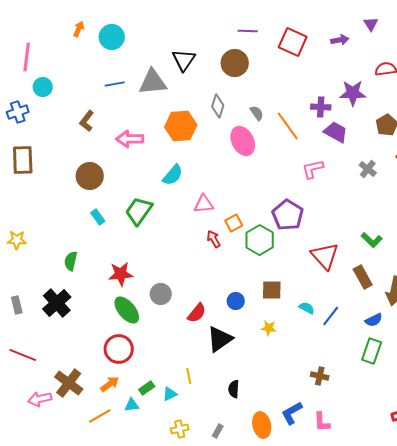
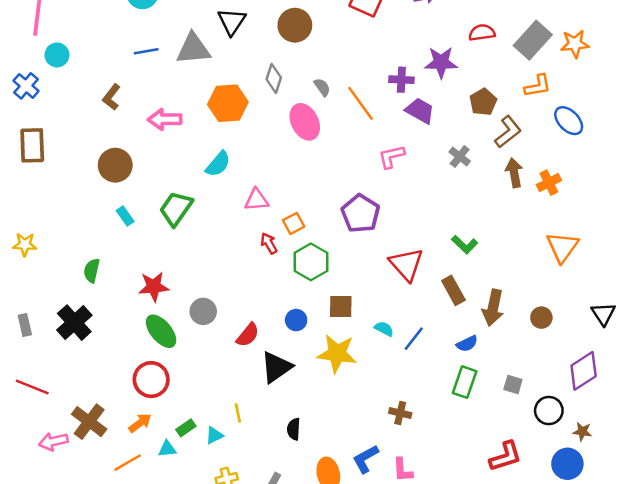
blue cross: (18, 112) -> (26, 86), turned -30
green hexagon: (260, 240) -> (311, 262), moved
yellow star: (269, 328) -> (337, 354), size x2.0

